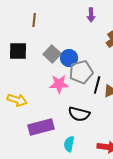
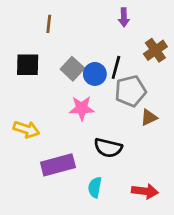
gray pentagon: (81, 72) -> (130, 91), moved
black line: (97, 85) -> (116, 67), moved

